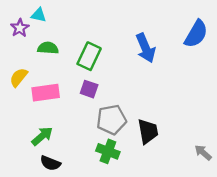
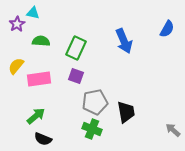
blue semicircle: (196, 34) -> (167, 29), size x0.7

